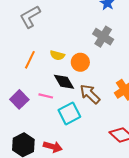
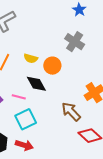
brown arrow: (90, 94) -> (71, 112), moved
cyan square: (69, 113) -> (26, 119), moved

